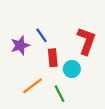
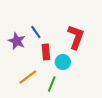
purple star: (20, 45) -> (17, 41), turned -30
green line: (59, 94) -> (52, 84), turned 49

